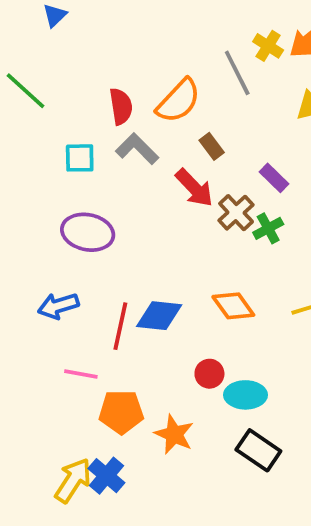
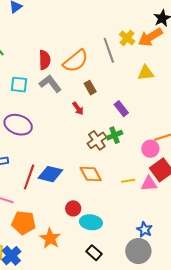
red arrow: (194, 188) -> (78, 108), size x0.6
brown cross: (236, 213) -> (97, 140), moved
black rectangle: (258, 450) -> (94, 253), size x0.7

